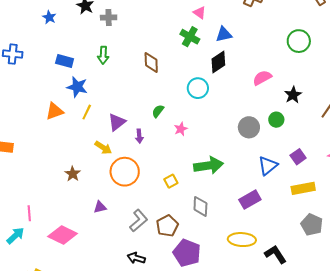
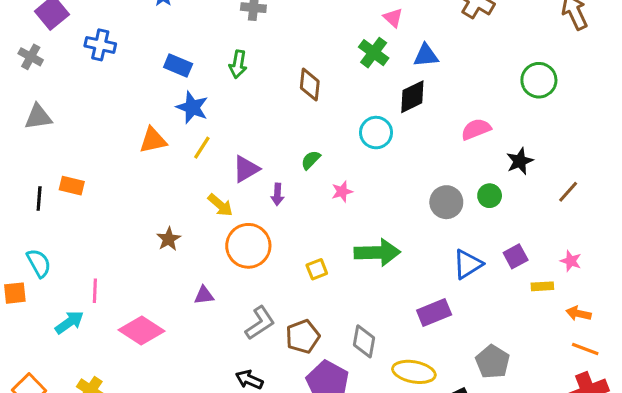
yellow rectangle: (303, 188) -> (542, 286), moved, size x0.6
gray diamond: (200, 206) -> (364, 341), moved
gray pentagon: (312, 225) -> (493, 362), moved

